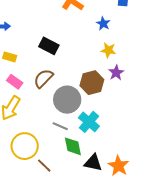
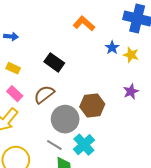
yellow star: (108, 50) -> (131, 55), moved
purple star: (116, 73) -> (131, 91), moved

